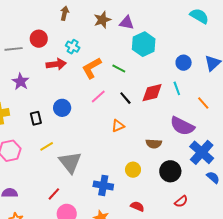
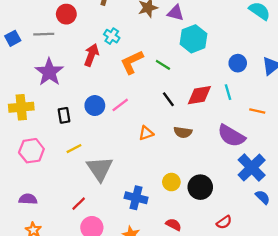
red circle: (39, 39) -> (66, 14), moved
red arrow: (56, 64) -> (91, 55), turned -66
purple star: (21, 81) -> (49, 72), size x1.4
pink line: (98, 96) -> (120, 105), moved
orange line: (203, 103) -> (257, 111), turned -40
orange triangle: (118, 126) -> (146, 133), moved
brown semicircle: (154, 144) -> (183, 132), moved
black circle: (170, 171) -> (200, 187), moved

